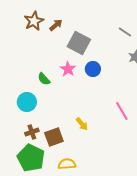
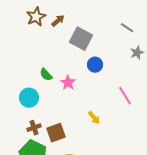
pink star: (68, 69) -> (68, 83), moved
pink line: (122, 111) -> (125, 96), moved
yellow arrow: (82, 124) -> (94, 118), moved

